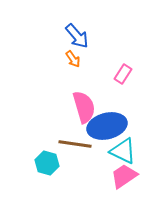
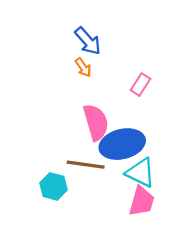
pink trapezoid: (124, 176) -> (142, 201), turned 140

